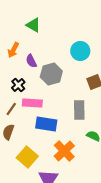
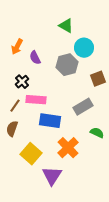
green triangle: (33, 25) -> (66, 26), moved
gray hexagon: (51, 74) -> (67, 65), moved
gray rectangle: (79, 110) -> (83, 107), turned 60

